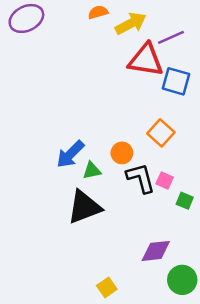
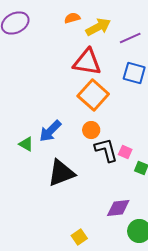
red triangle: (146, 60) -> (87, 62), moved
orange square: (161, 133) -> (93, 95), moved, size x1.4
green triangle: (92, 171) -> (26, 144), moved, turned 42

